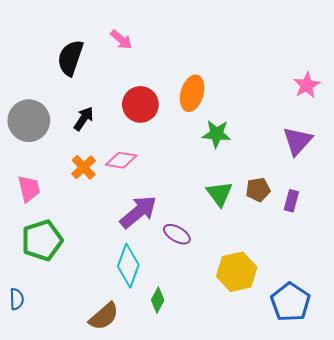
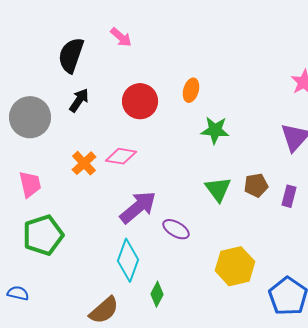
orange ellipse: (192, 93) -> (191, 90), size x0.7
black arrow: (84, 119) -> (79, 100), moved
blue semicircle: (17, 299) -> (18, 293), turned -75

